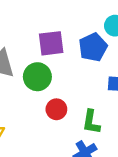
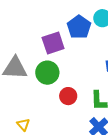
blue pentagon: (93, 47) -> (79, 27), moved

